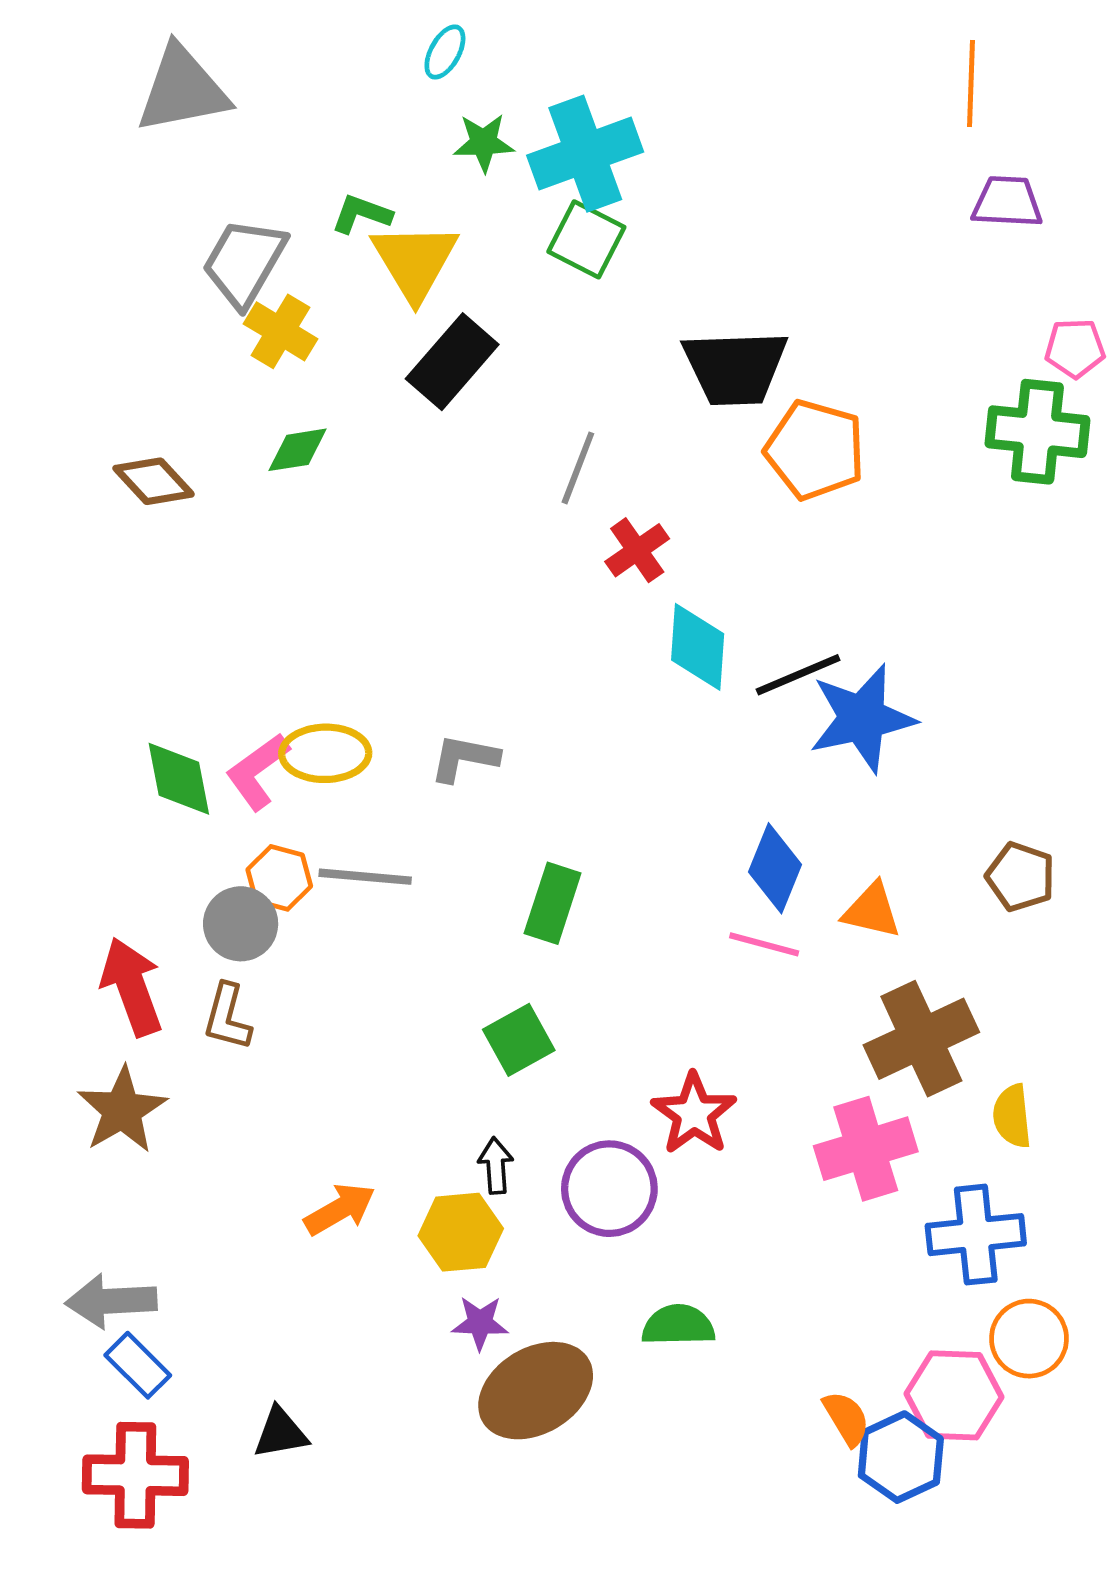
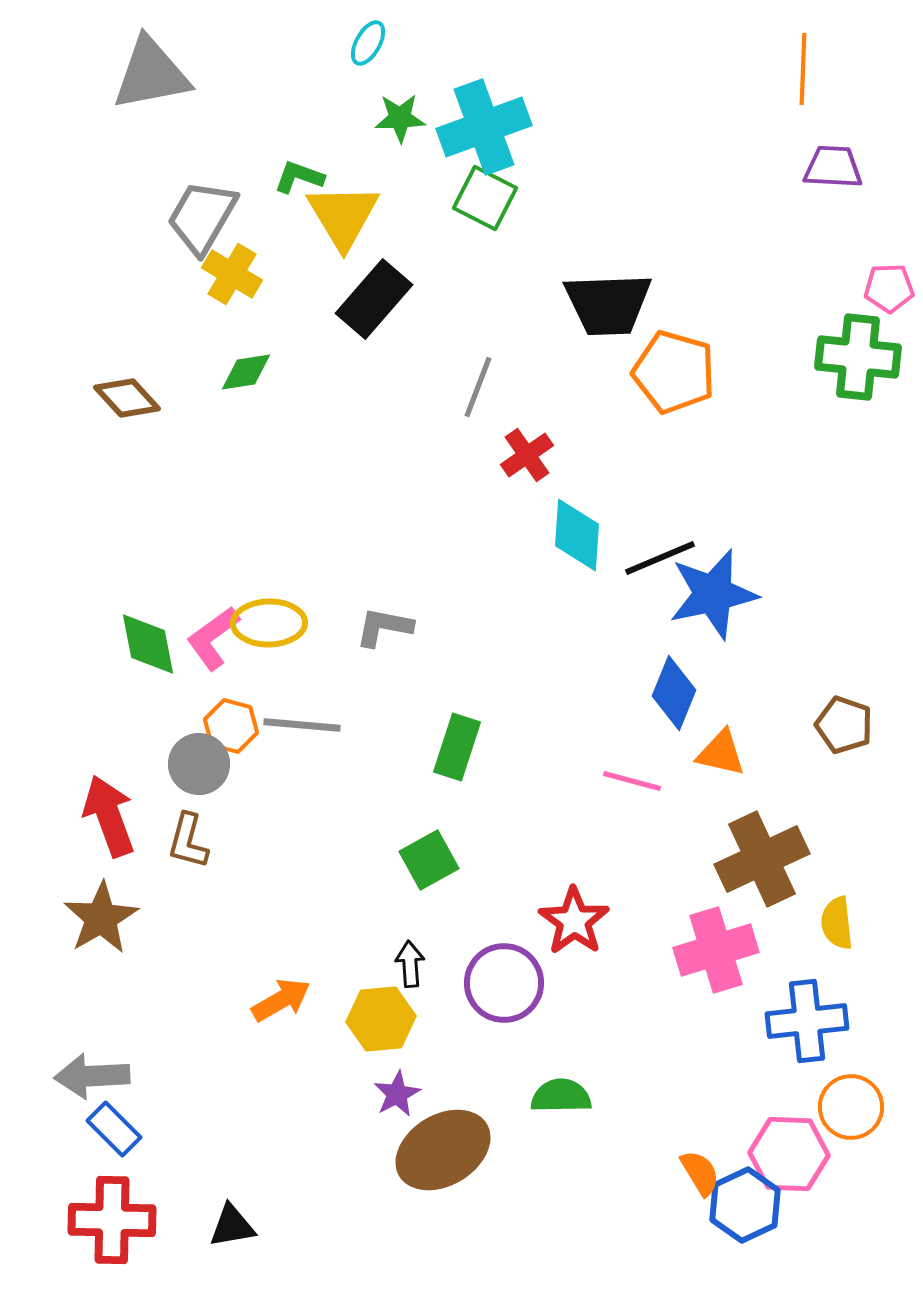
blue diamond: (775, 868) -> (674, 693), moved
purple star: (480, 1323) -> (397, 1094), turned -30
black triangle: (280, 1433) -> (232, 1226), moved

